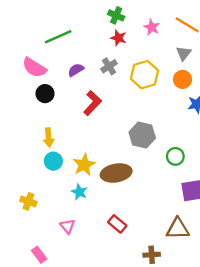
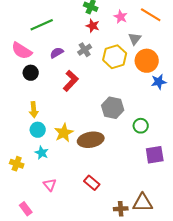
gray triangle: (184, 53) -> (135, 39), moved
orange circle: (182, 79) -> (147, 61), size x1.5
cyan star: (79, 192) -> (42, 153), moved
brown triangle: (178, 229) -> (143, 203), moved

